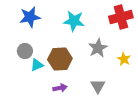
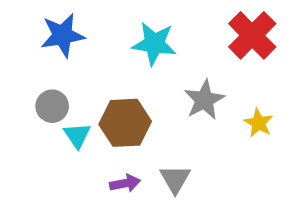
red cross: (121, 17) -> (252, 35), turned -30
cyan triangle: (37, 65) -> (77, 135), turned -40
gray triangle: (98, 86) -> (175, 179), moved

